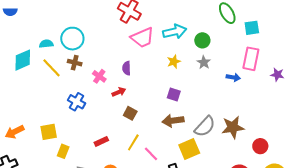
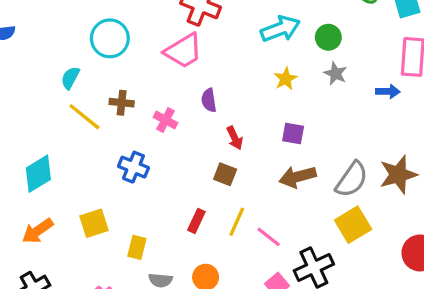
pink trapezoid: (142, 38) -> (183, 51), moved
cyan circle: (72, 39) -> (110, 38), moved
cyan semicircle: (46, 44) -> (70, 78), turned -48
cyan diamond: (23, 60) -> (38, 174), moved
red arrow: (119, 92) -> (235, 138), moved, turned 96
red rectangle: (101, 141) -> (196, 221), moved, turned -32
yellow square: (189, 149) -> (353, 225), moved
yellow rectangle: (63, 151) -> (137, 247), moved

